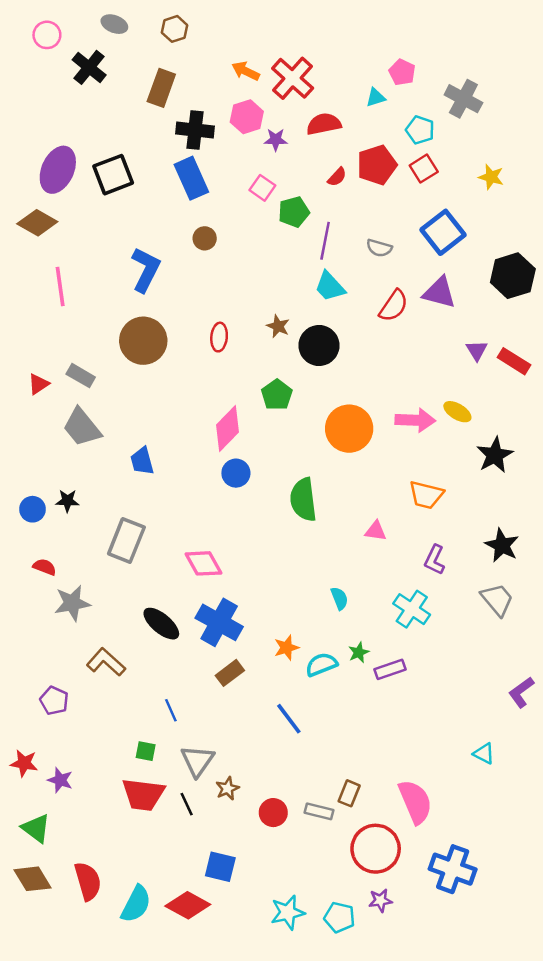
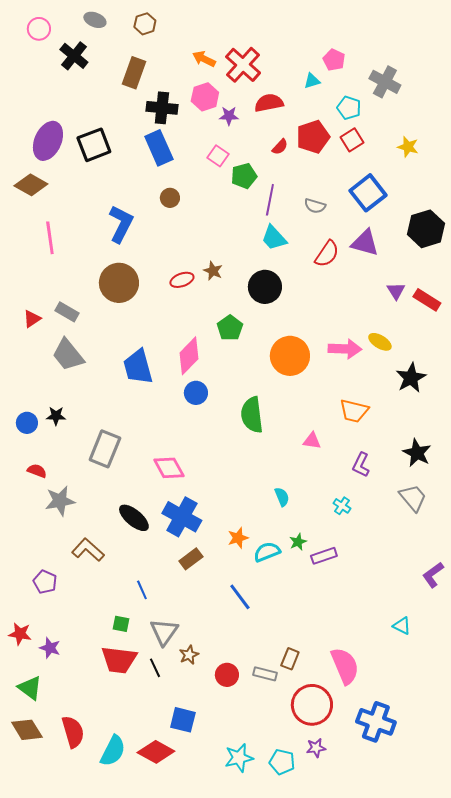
brown star: (278, 326) -> (213, 271), moved
red ellipse: (219, 337) -> (182, 280), turned 65
blue trapezoid: (142, 461) -> (138, 367), moved, size x1.5
cyan cross: (412, 609) -> (342, 506), size x0.6

